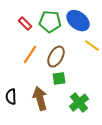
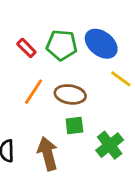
brown ellipse: (56, 57) -> (70, 94), turned 70
green cross: (79, 103) -> (110, 145), moved

